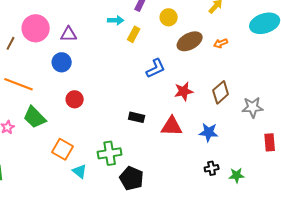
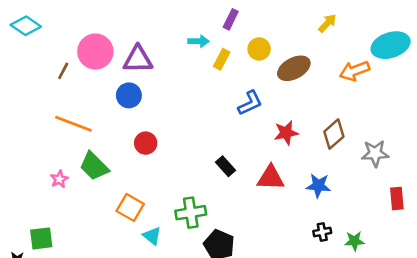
yellow circle: (169, 17) -> (259, 49), moved
purple triangle: (69, 34) -> (138, 59), size x1.4
orange arrow: (221, 43) -> (354, 71), moved, size x1.6
black rectangle: (137, 117) -> (226, 166), turned 35

